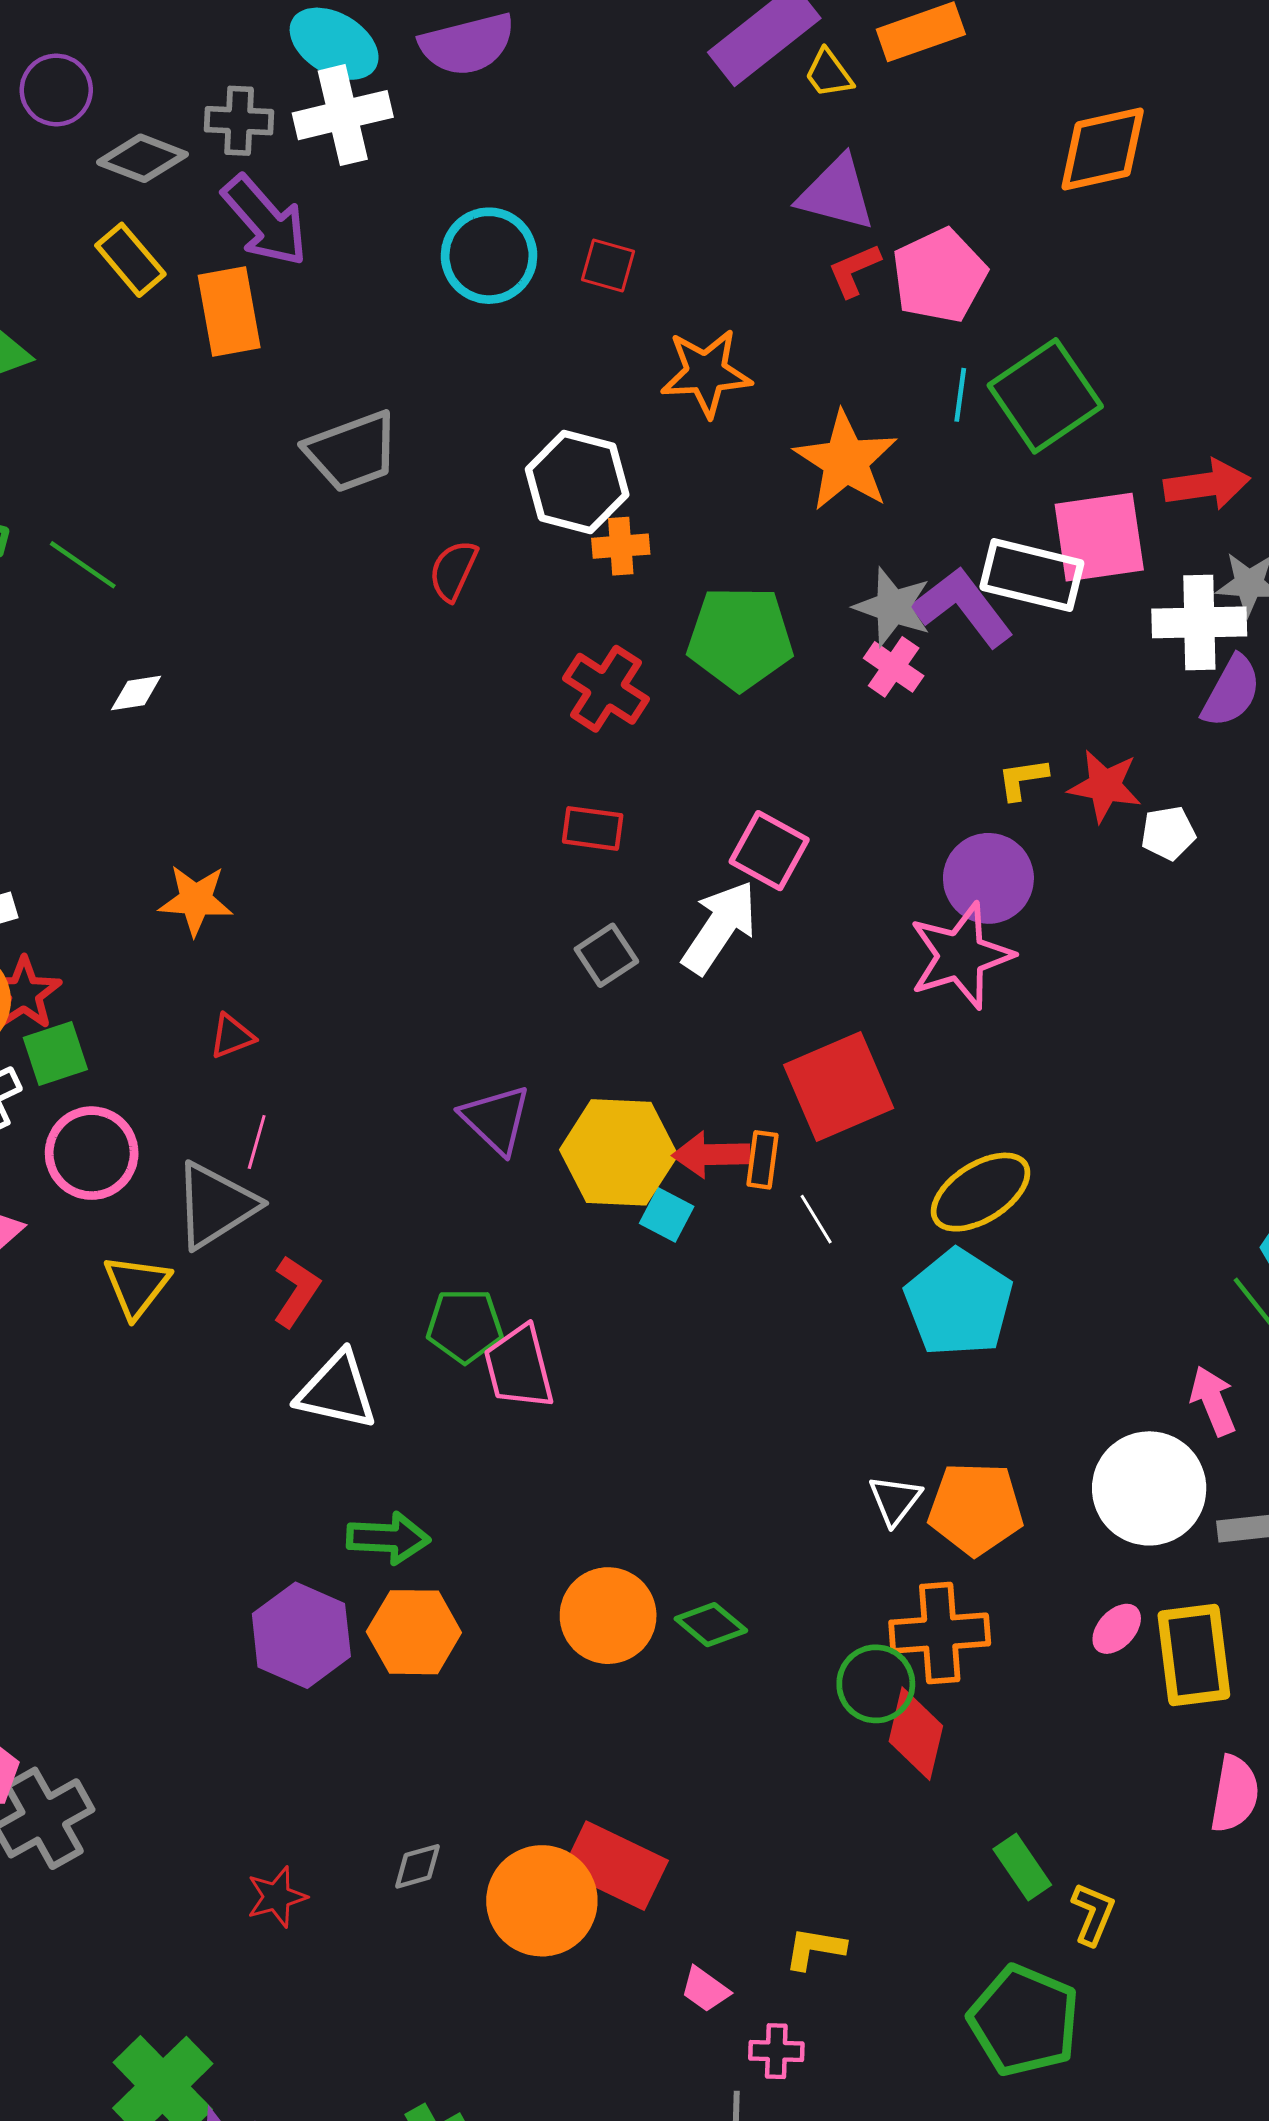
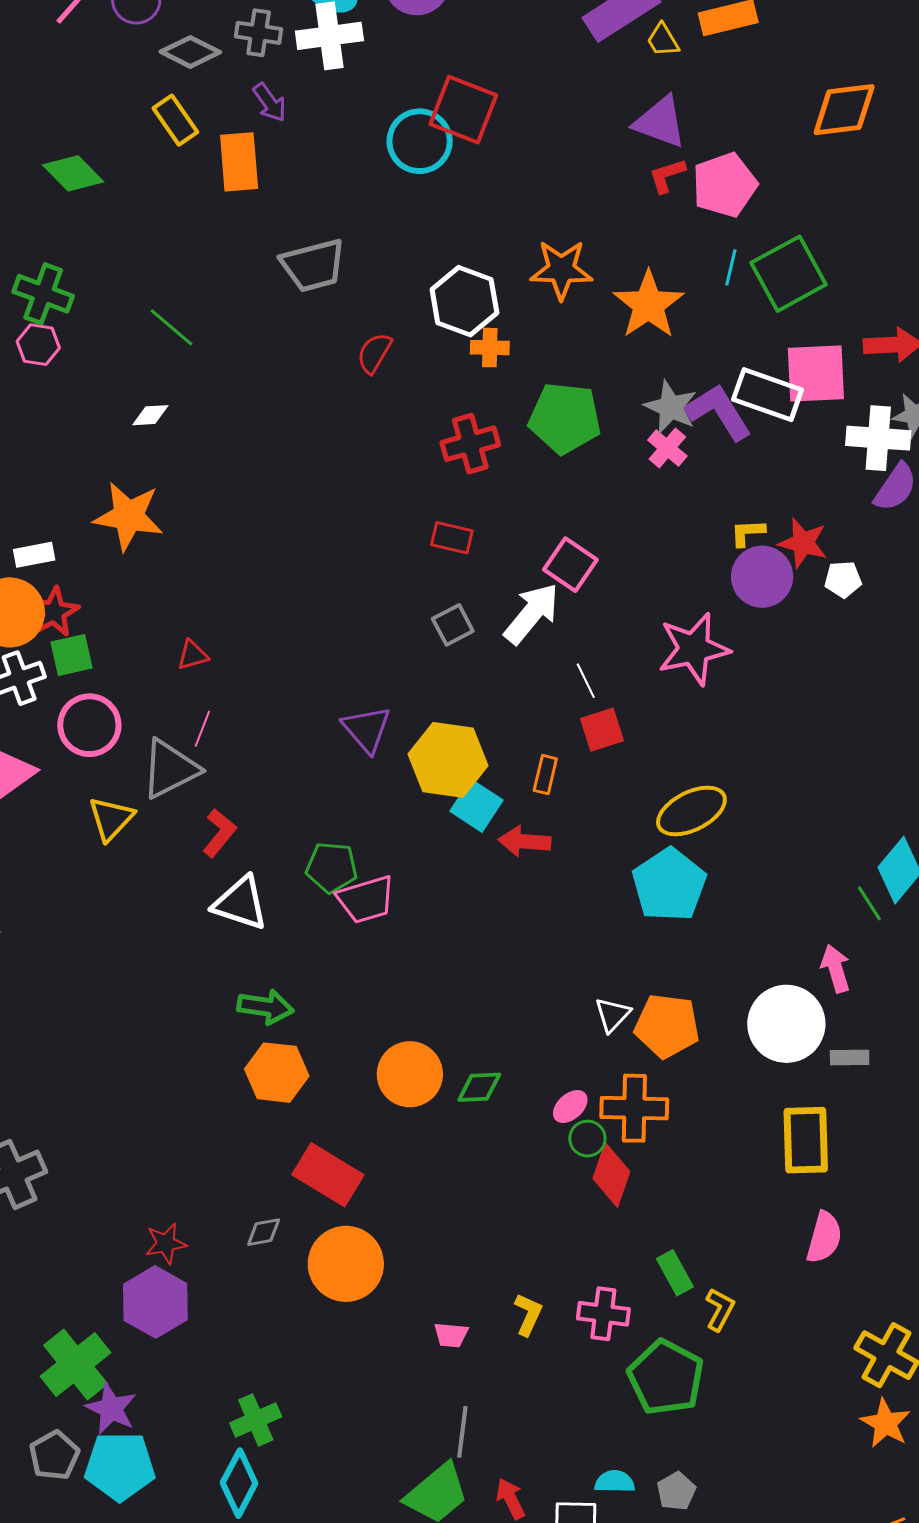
purple arrow: (265, 221) -> (270, 103), size x0.6
red square: (608, 266) -> (463, 110), moved, size x1.8
orange star: (706, 373) -> (561, 270), moved
green line: (83, 565) -> (171, 327), moved
red cross: (606, 689) -> (470, 444), turned 36
purple circle: (988, 878) -> (762, 577), moved
orange star: (196, 900) -> (129, 516), moved, size x1.4
red square: (839, 1086) -> (602, 730), size x0.6
red arrow: (711, 1155) -> (524, 841), moved
cyan square: (667, 1215) -> (476, 806), size x1.4
white line: (816, 1219) -> (586, 681), moved
pink trapezoid: (519, 1367) -> (366, 899), turned -98
green diamond: (711, 1625) -> (479, 1087), turned -48
pink ellipse: (1117, 1629) -> (570, 1107), moved
purple hexagon: (301, 1635) -> (155, 1302), moved
green circle: (876, 1684) -> (587, 1139), size x0.7
red rectangle: (615, 1866) -> (328, 1175), moved
yellow L-shape: (815, 1948) -> (528, 1314), turned 99
pink trapezoid: (705, 1989) -> (451, 1335), turned -36
pink cross: (776, 2051) -> (603, 1314), moved, size x1.4

